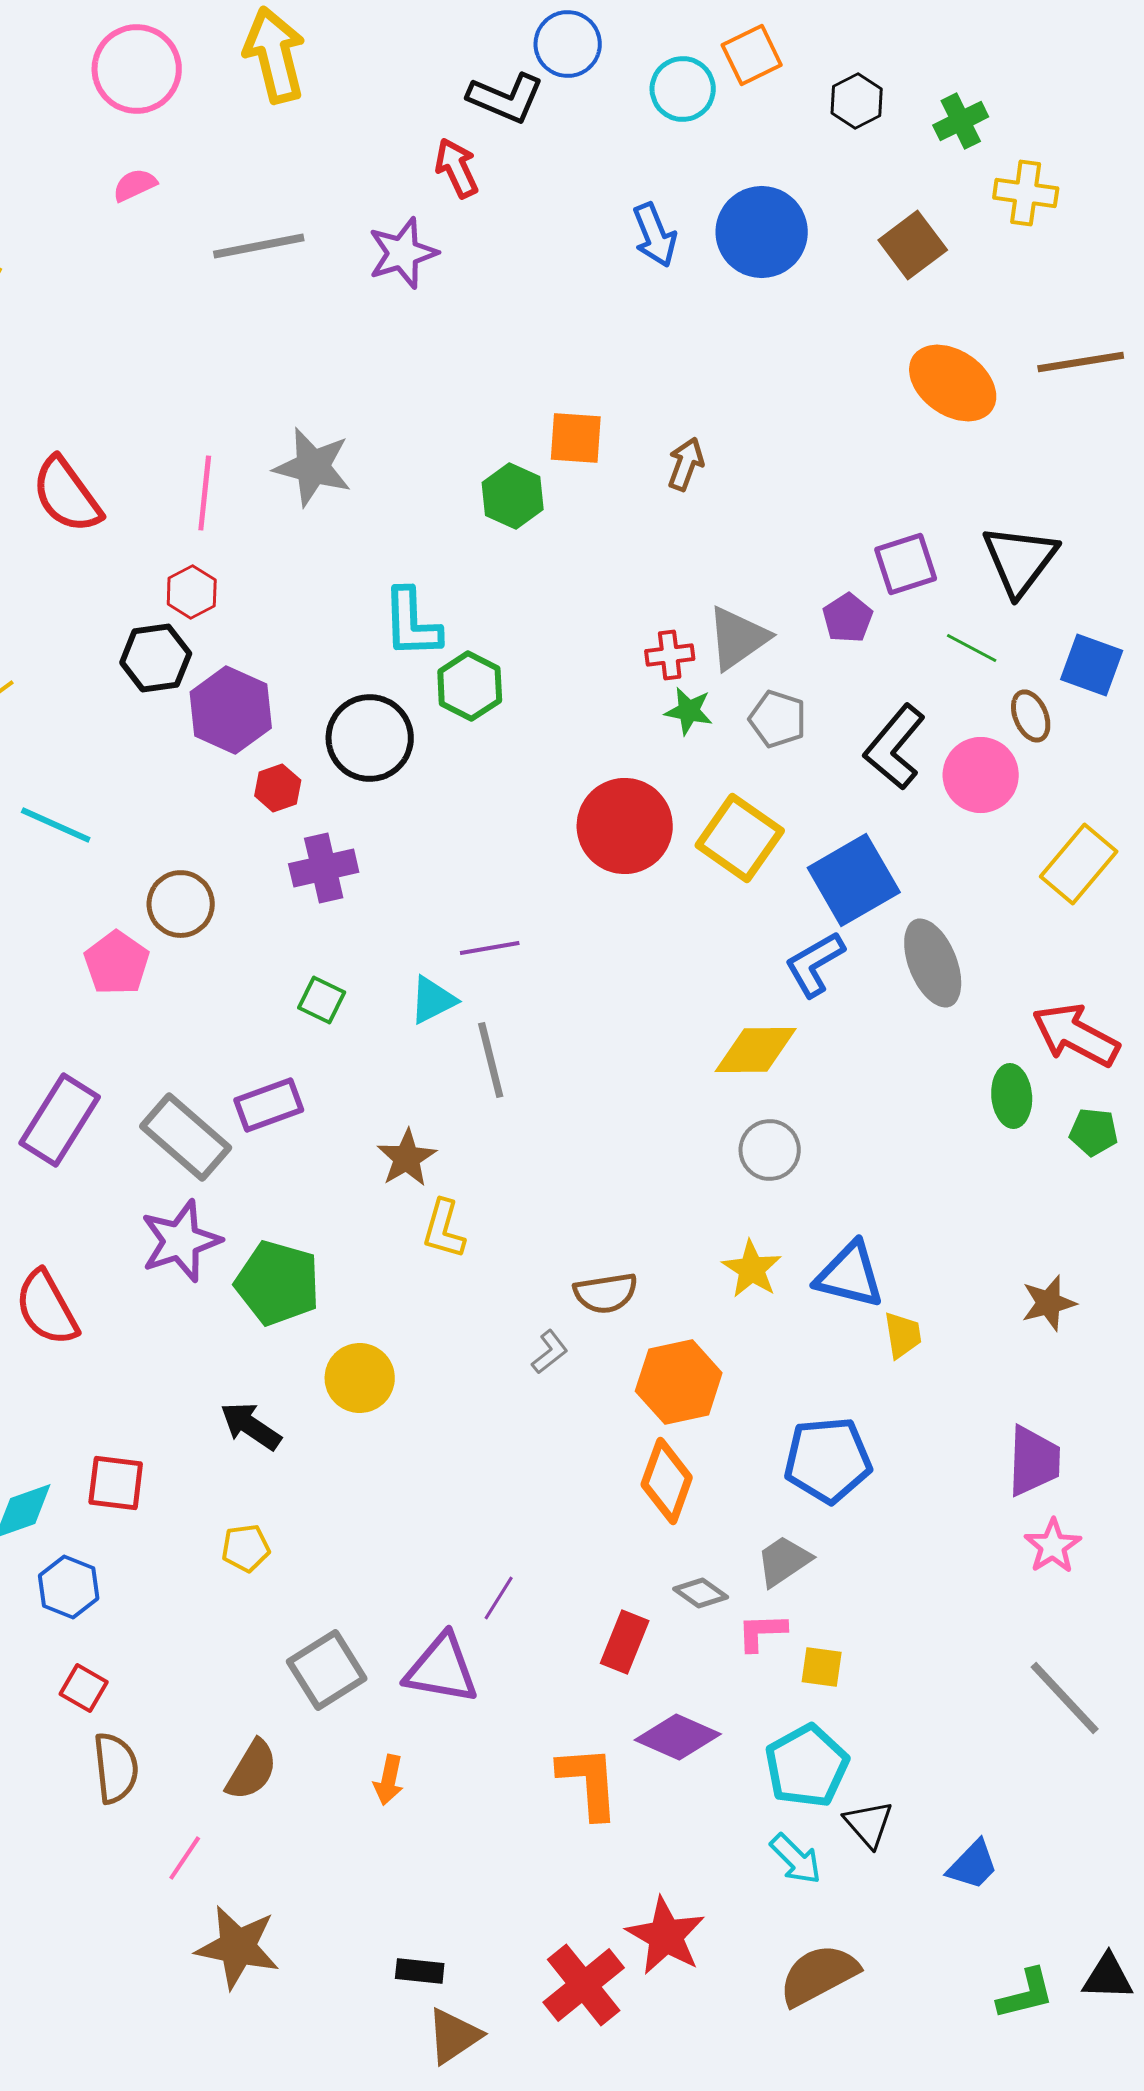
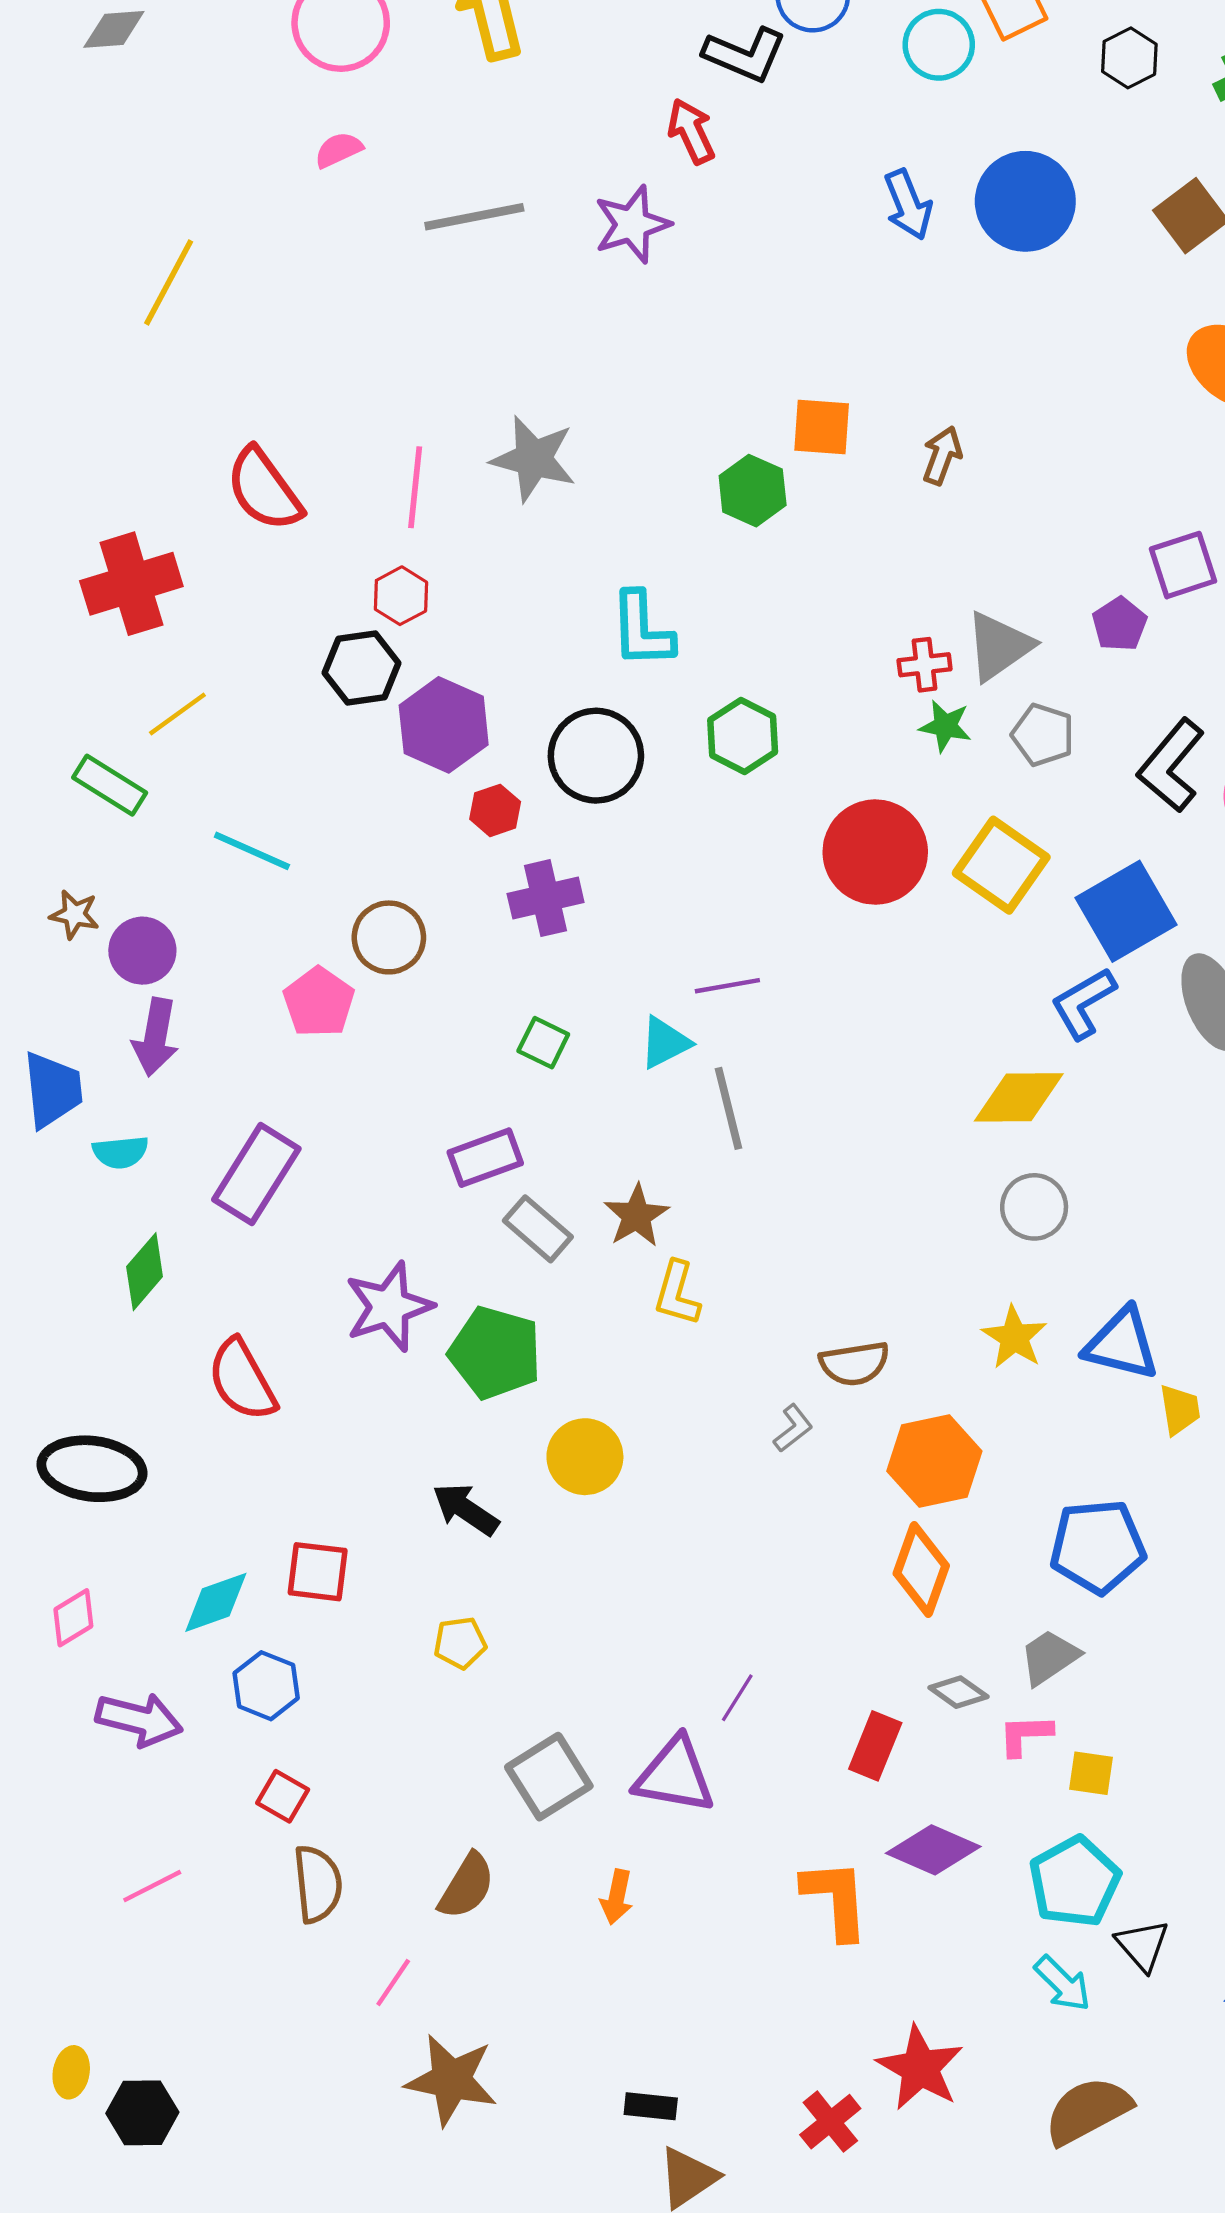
green hexagon: (470, 686) -> (743, 736), moved
gray rectangle: (186, 1137) -> (538, 1229), moved, size x0.7
red cross: (584, 1985) -> (830, 2122), size x0.7

